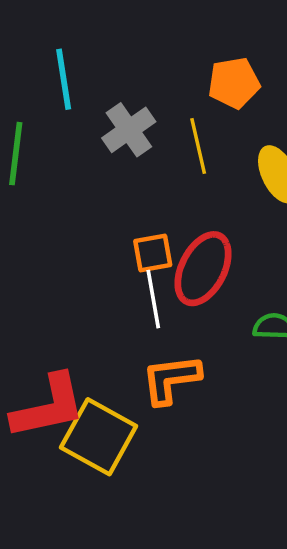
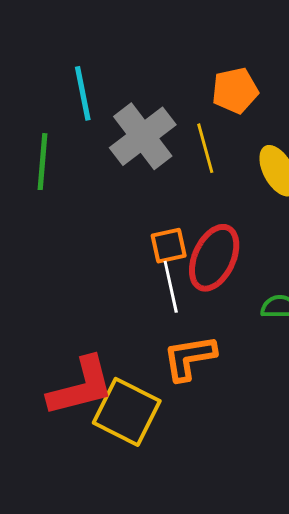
gray cross: (129, 130) -> (143, 136), size x1.4

